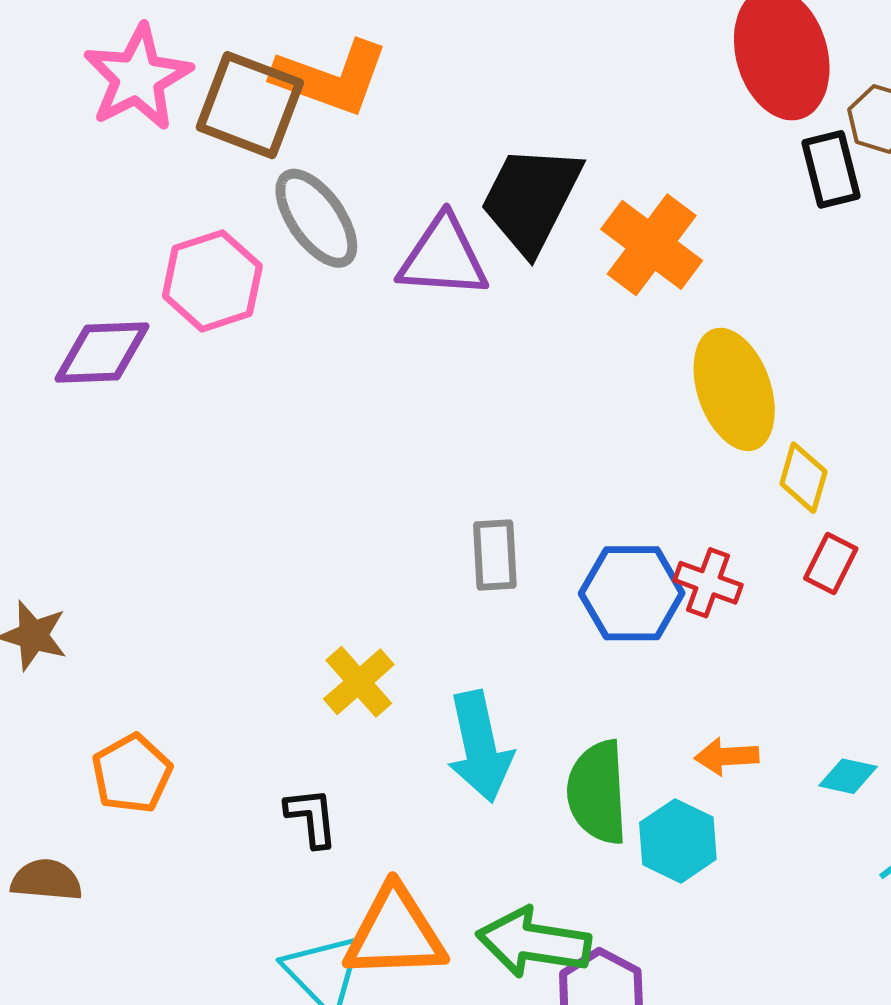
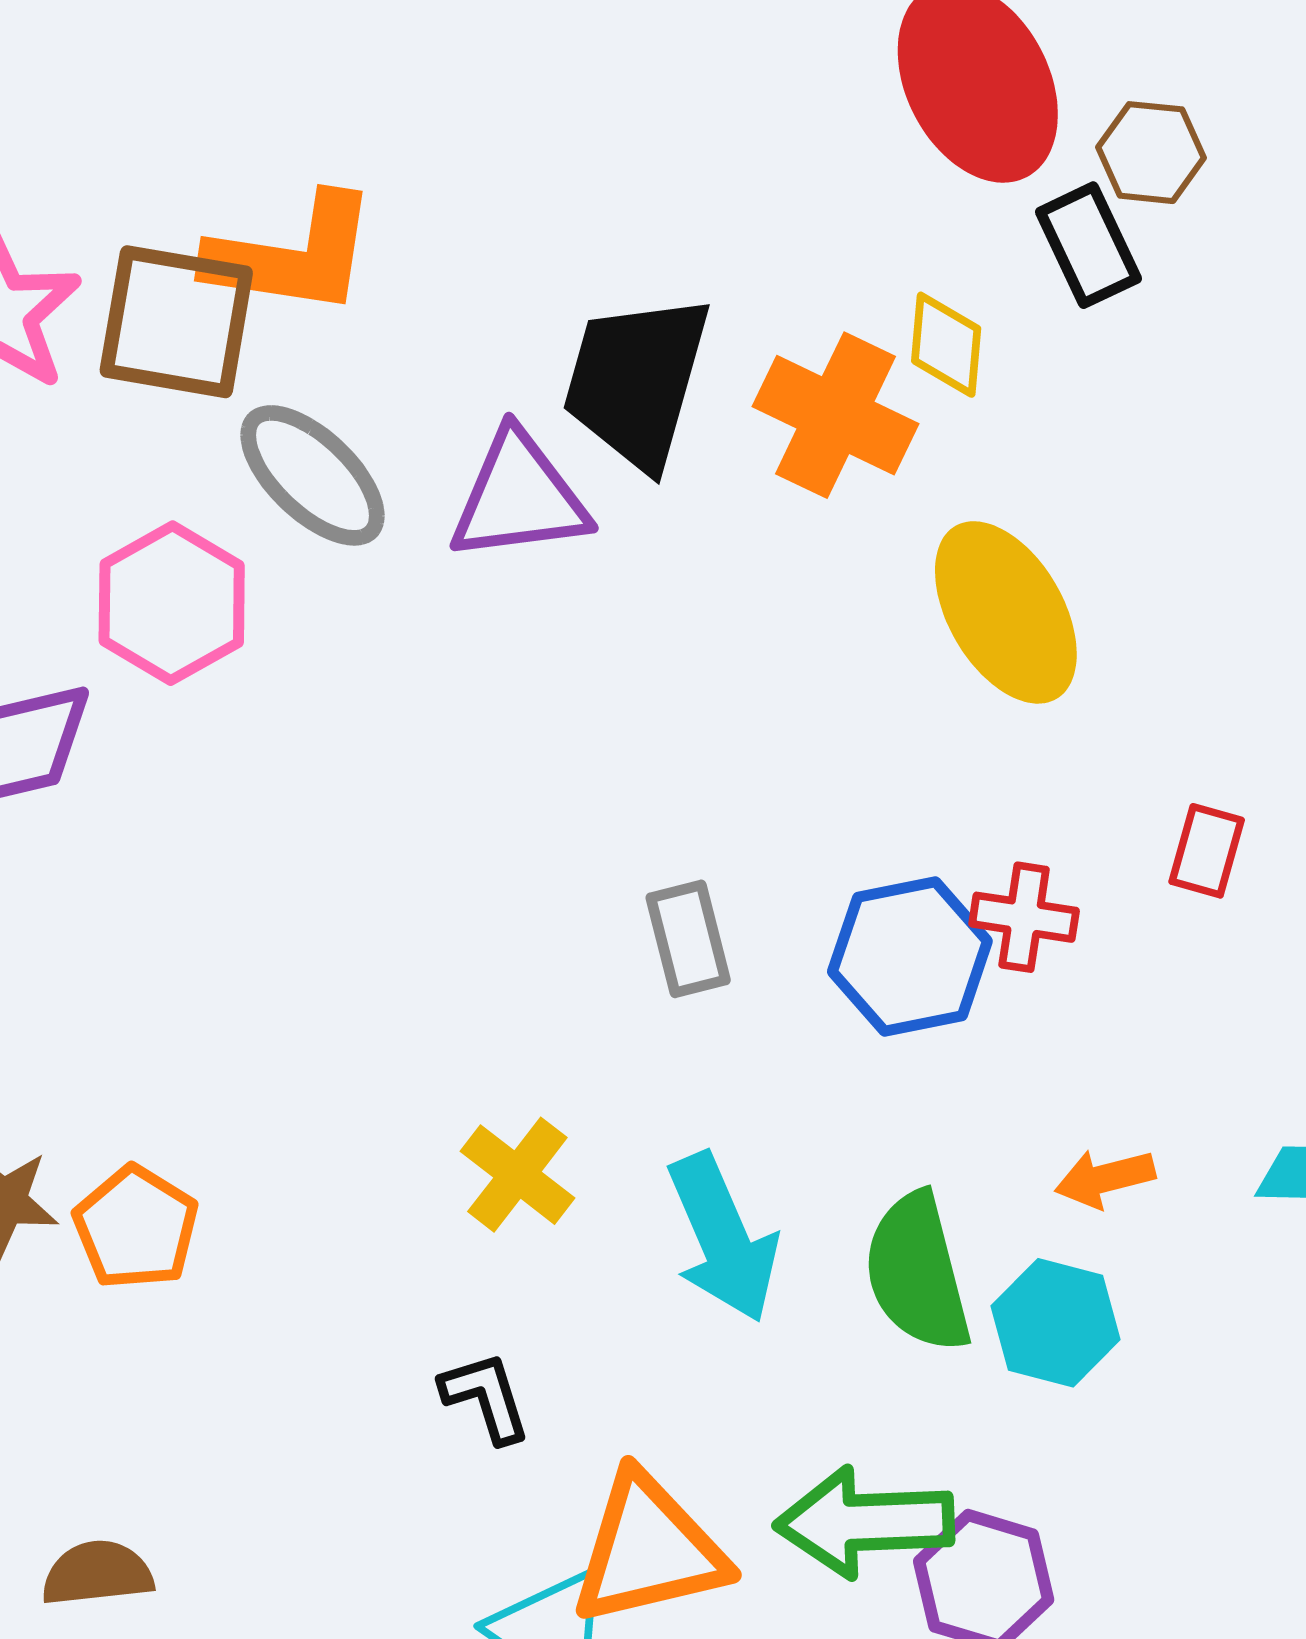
yellow diamond: (803, 478) -> (946, 345), moved
orange pentagon: (132, 774) -> (136, 1228), moved

